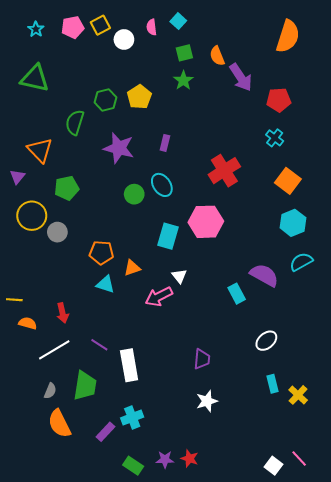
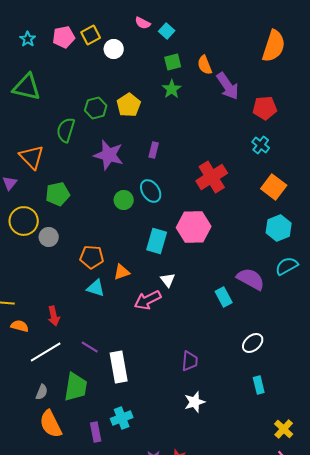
pink semicircle: (152, 27) -> (143, 23), moved, turned -56
yellow cross: (298, 395) -> (284, 429), moved
purple rectangle: (106, 432) -> (96, 432), turned -54

